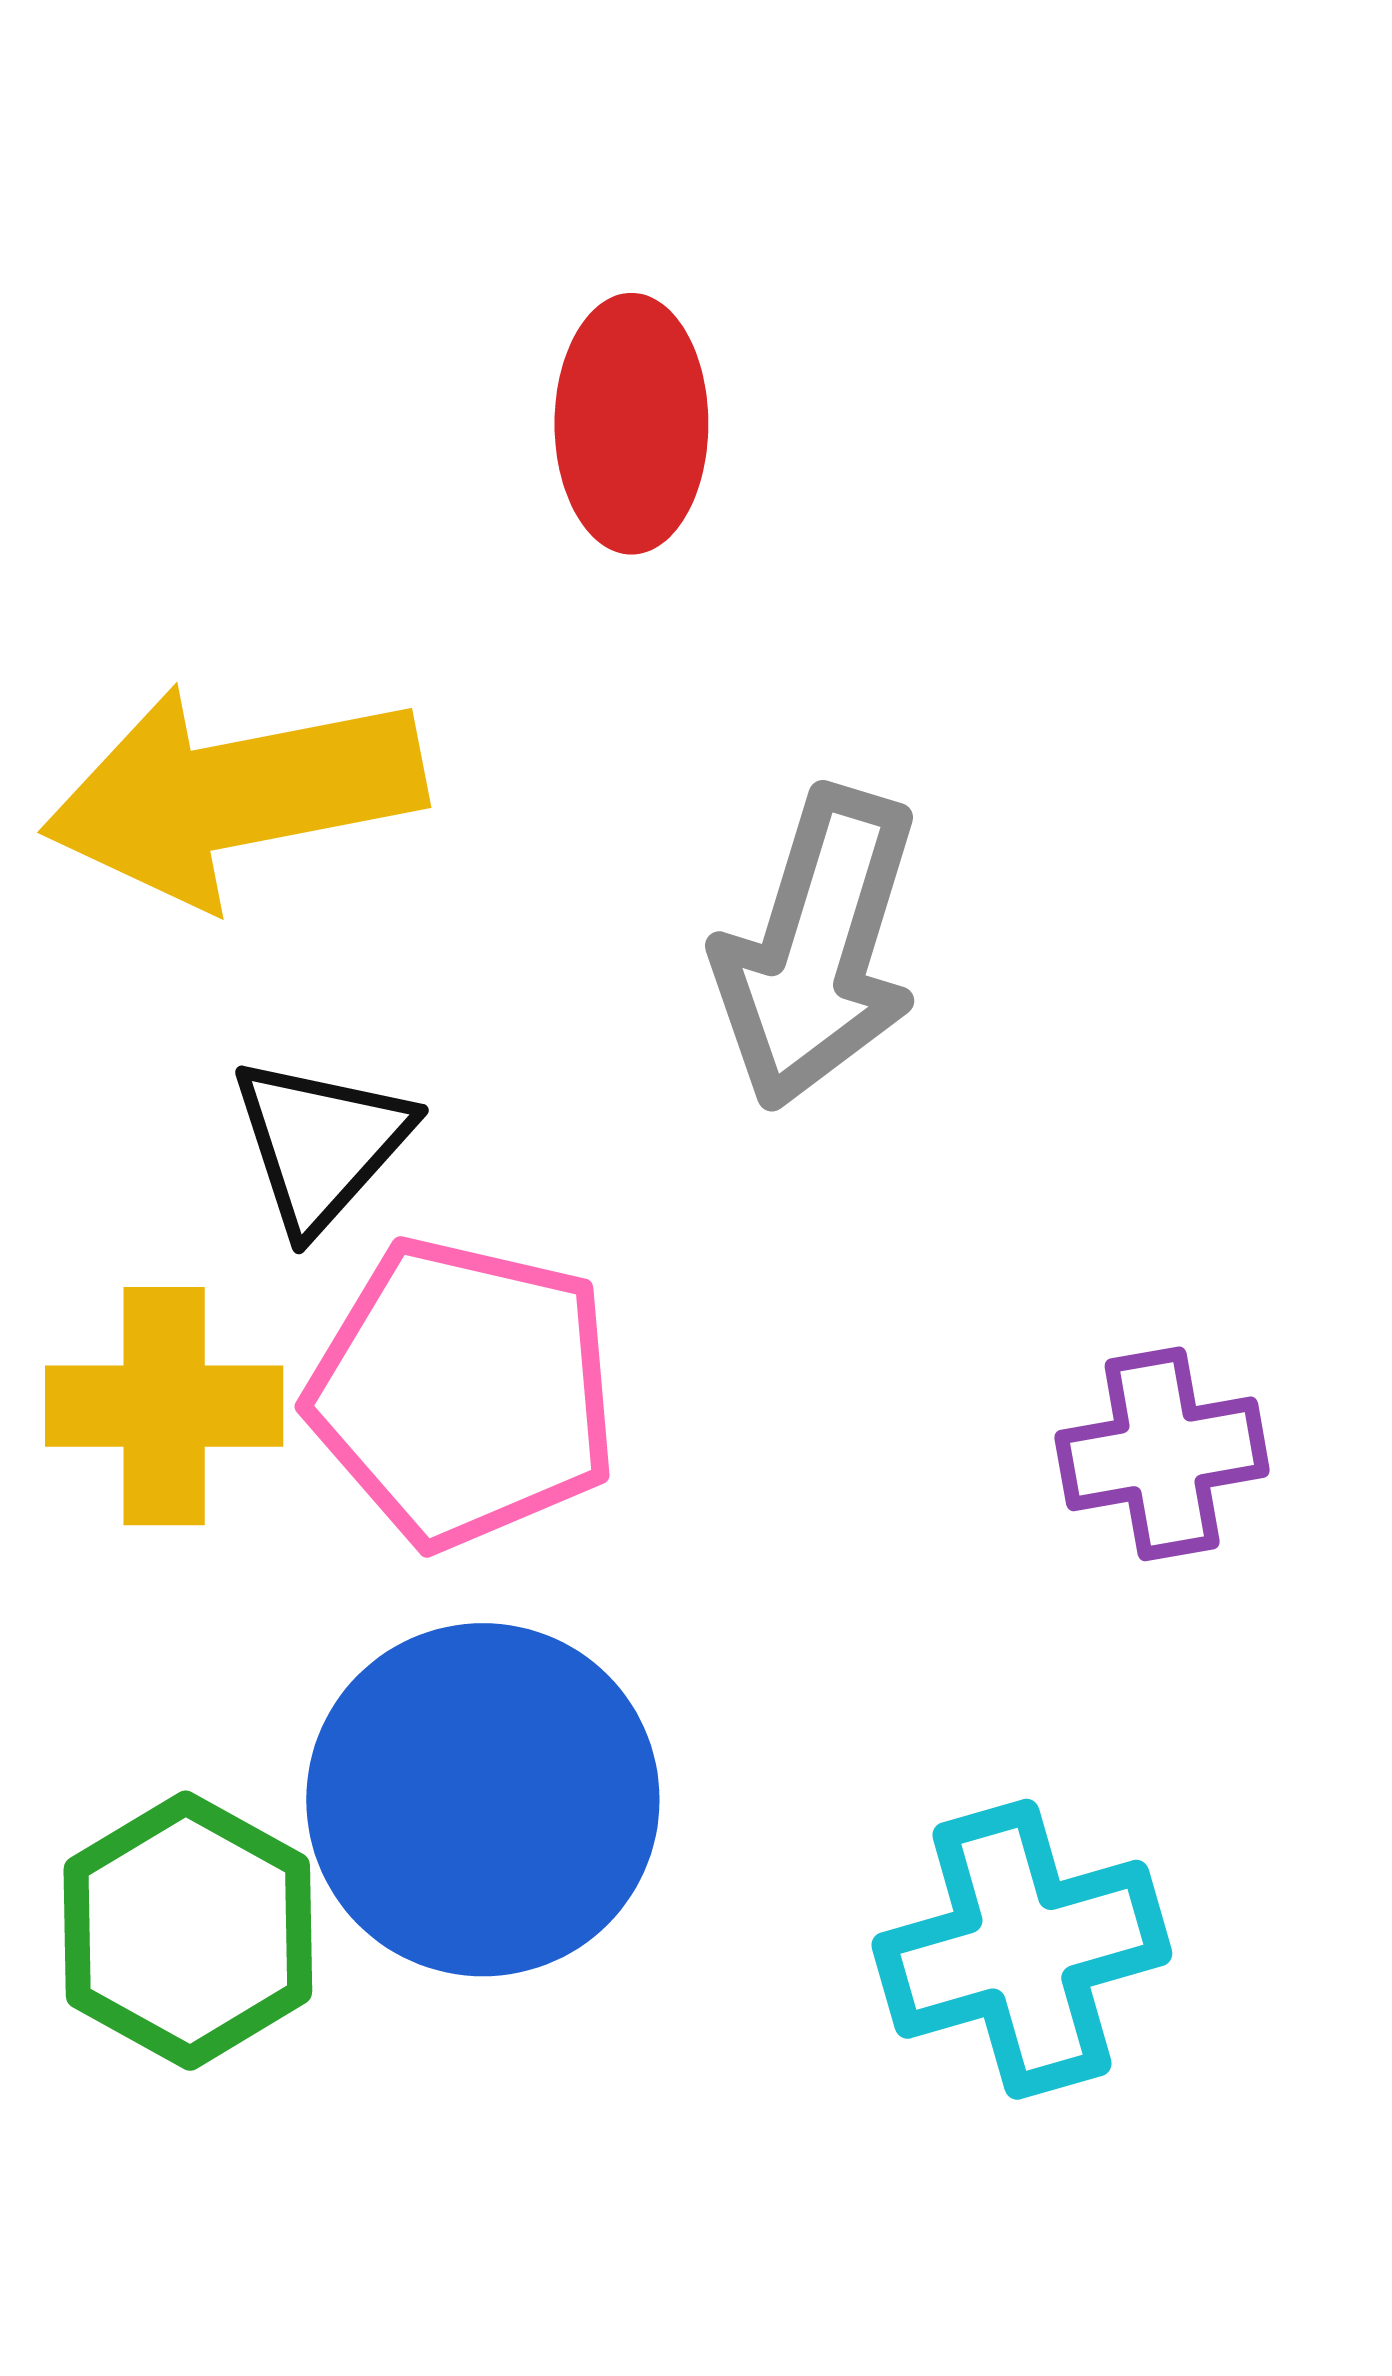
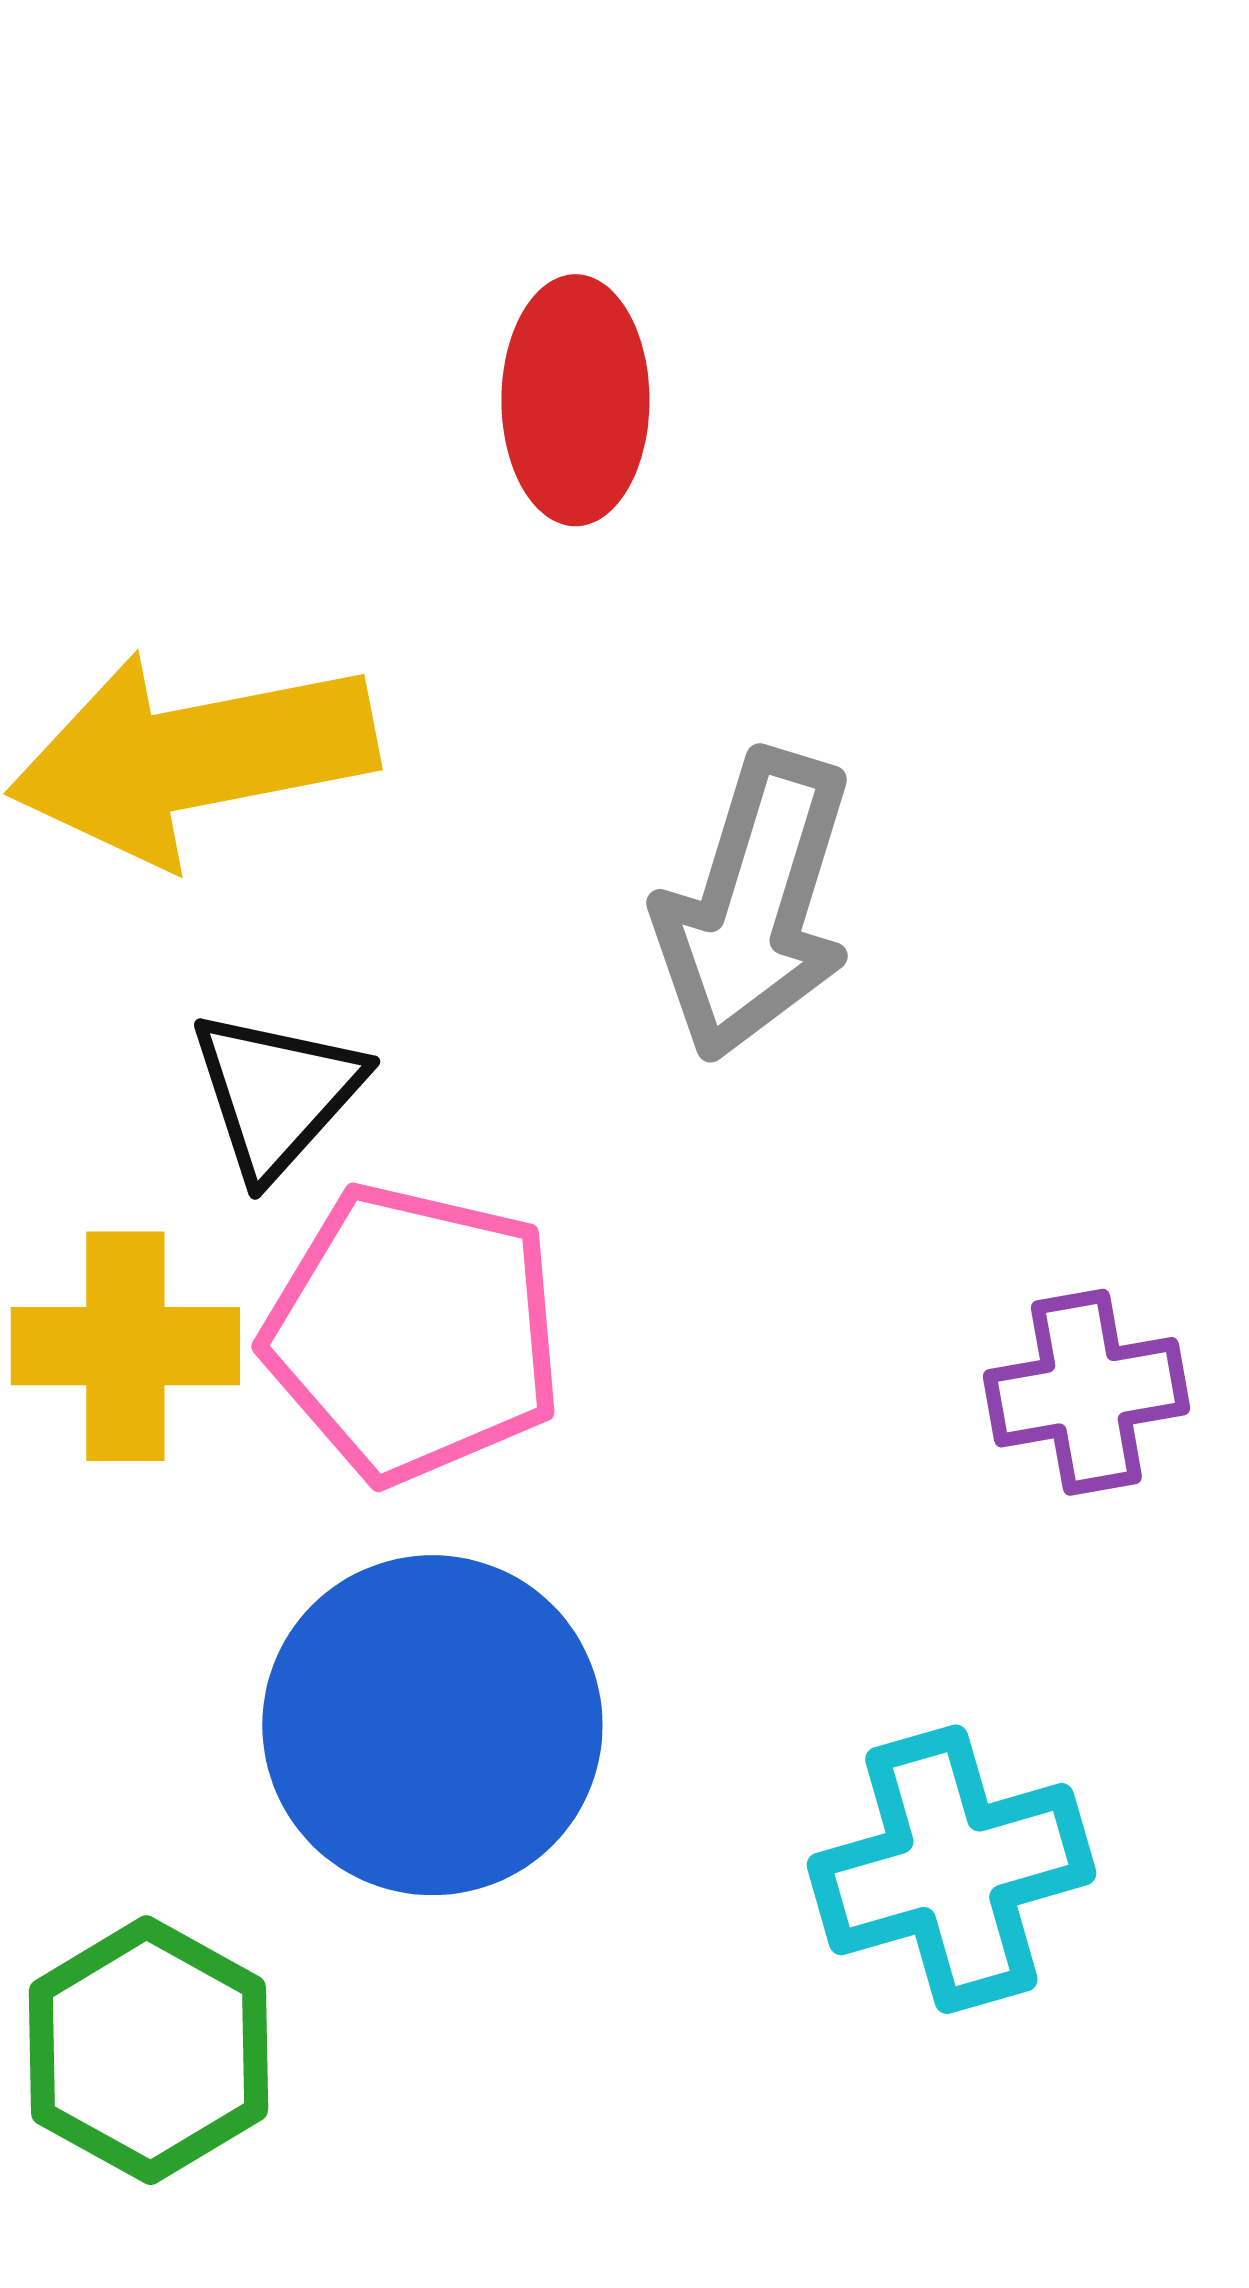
green hexagon: (188, 1931) -> (148, 2050), moved

